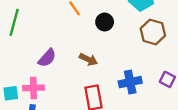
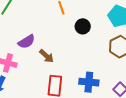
brown arrow: (88, 59) -> (46, 56), moved

